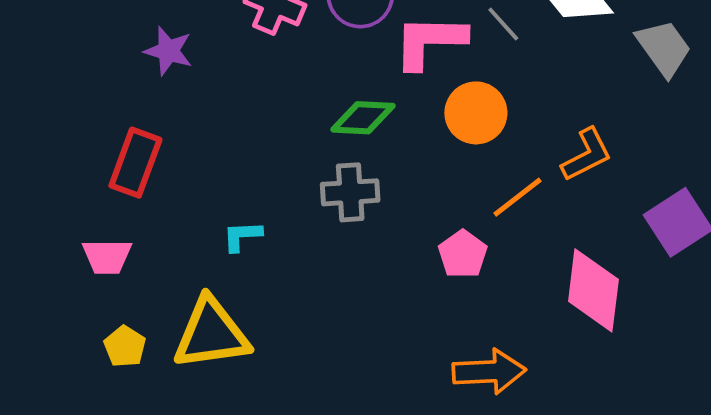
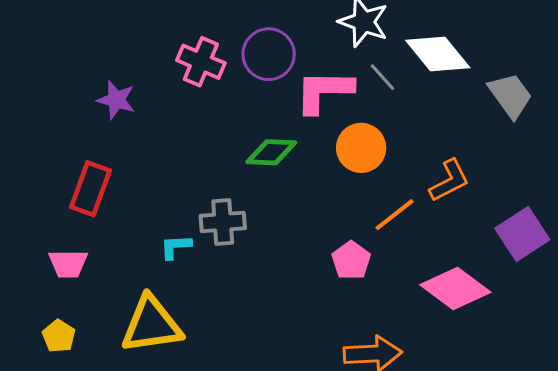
gray cross: (350, 192) -> (223, 222), moved
pink diamond: (593, 290) -> (455, 289), turned -60
yellow pentagon: (125, 347) -> (59, 336), moved

